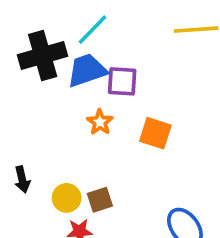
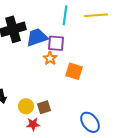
cyan line: (92, 30) -> (65, 15), moved, turned -36
orange star: (100, 122) -> (50, 58), moved

